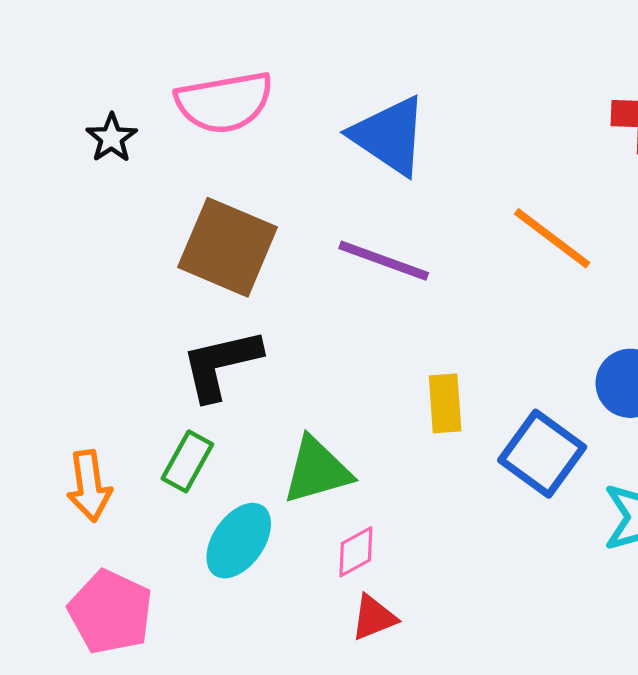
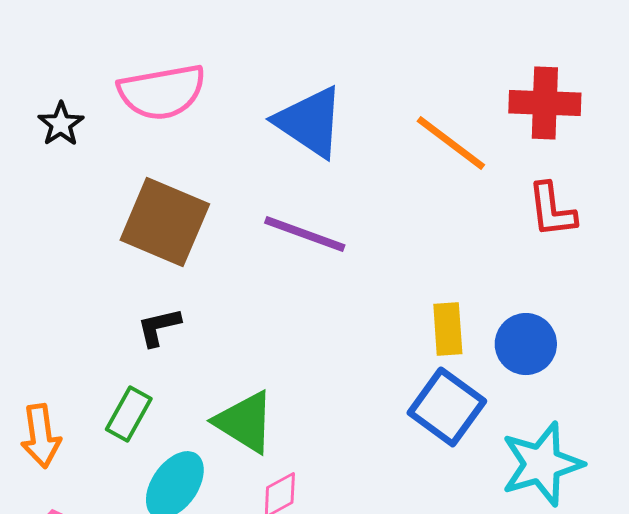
orange line: (552, 238) -> (451, 143), moved
black L-shape: (221, 364) -> (159, 327), size x0.6
yellow rectangle: (445, 403) -> (448, 329), moved
green triangle: (317, 470) -> (245, 422), turned 48

